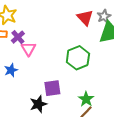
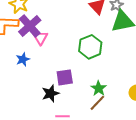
purple cross: (18, 37) -> (30, 26), size x1.6

